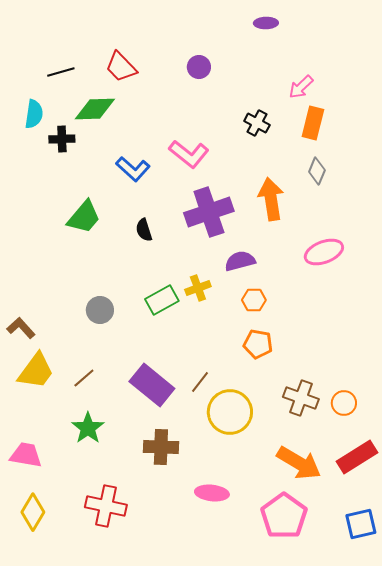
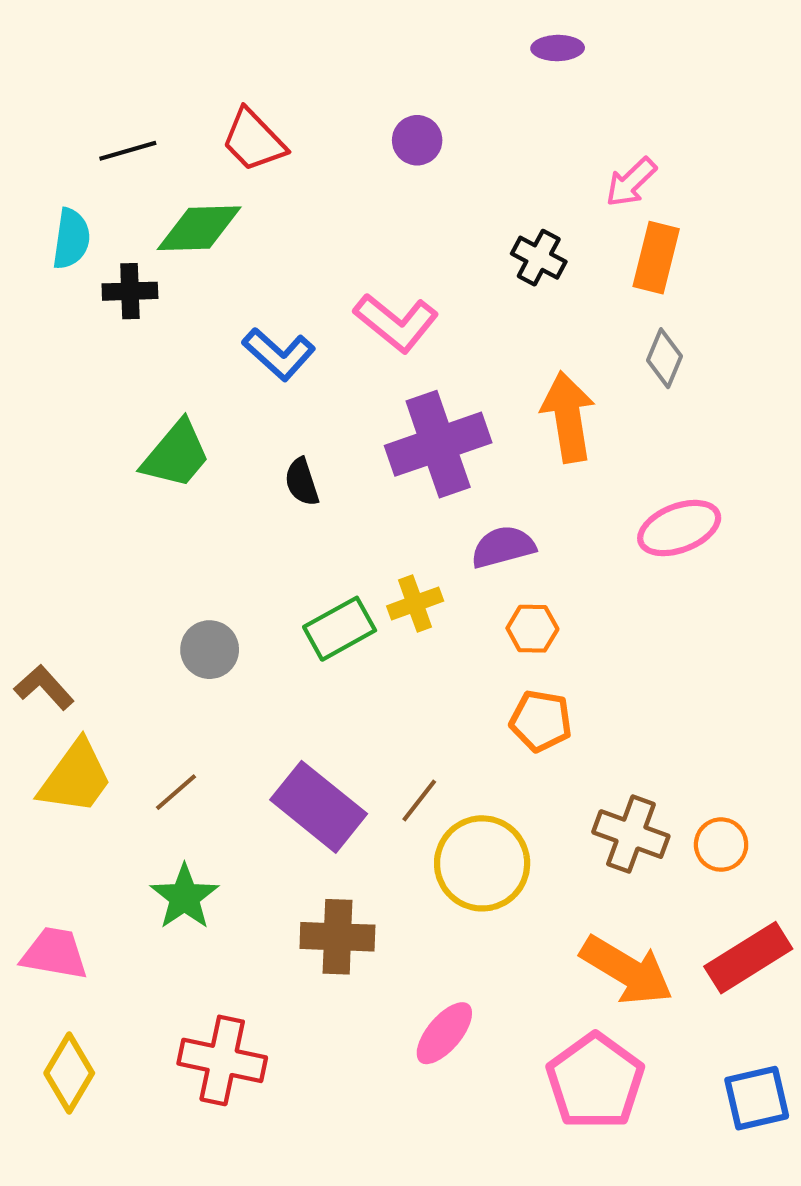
pink ellipse: (212, 493) -> (444, 1033), turned -56

